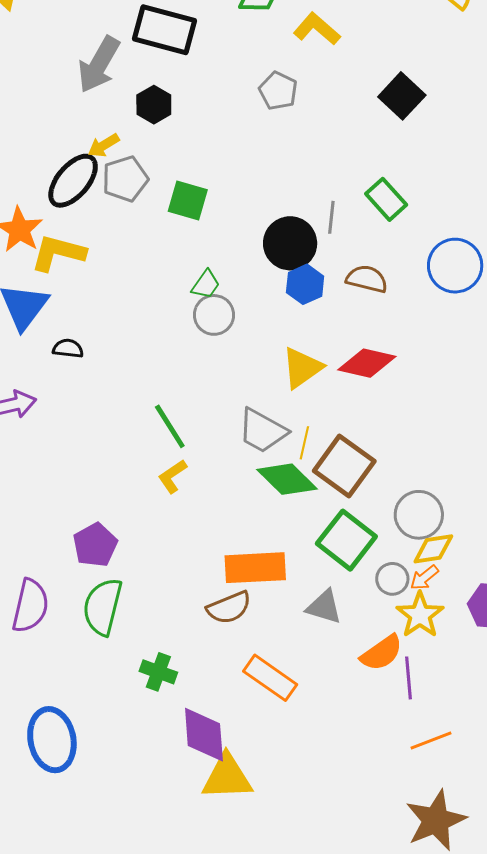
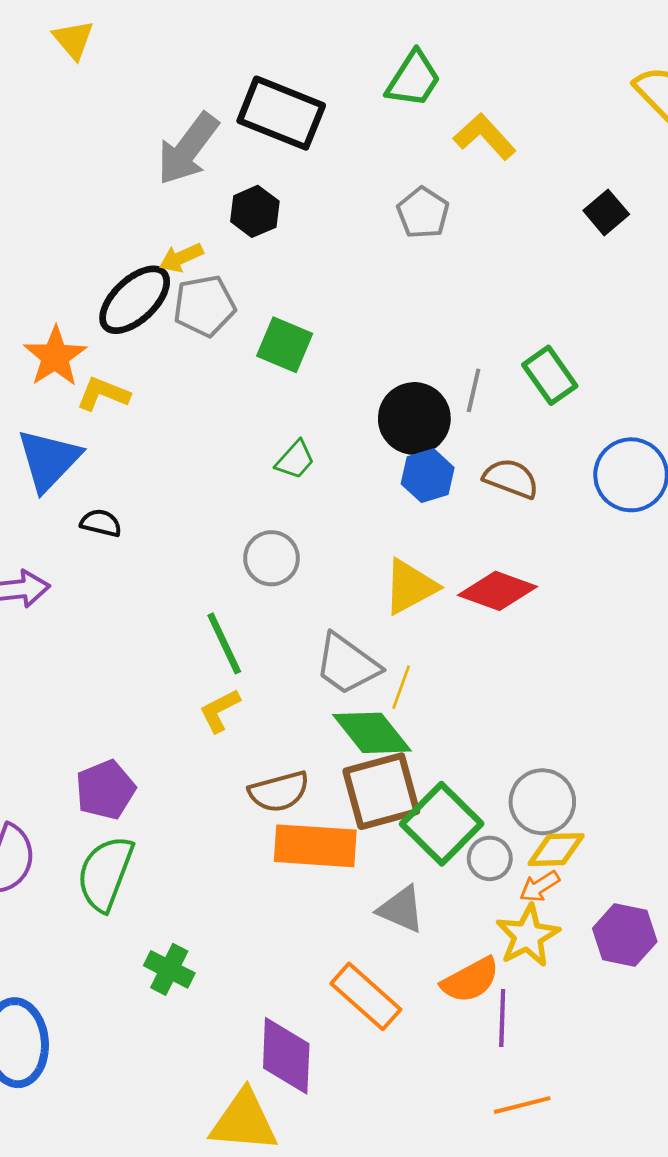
black square: (402, 96) -> (606, 212), moved, size x0.7
yellow L-shape: (58, 253) -> (103, 394), size x0.7
gray circle: (214, 315) -> (271, 558), moved
brown square: (344, 466) -> (381, 791), moved, turned 32
gray circle: (392, 579) -> (490, 858), moved
brown semicircle: (229, 608) -> (279, 792), moved
orange rectangle: (270, 678) -> (366, 996), moved
purple diamond: (204, 735) -> (286, 1056), moved

